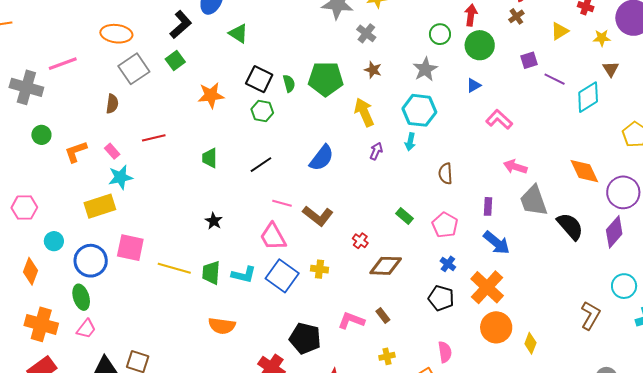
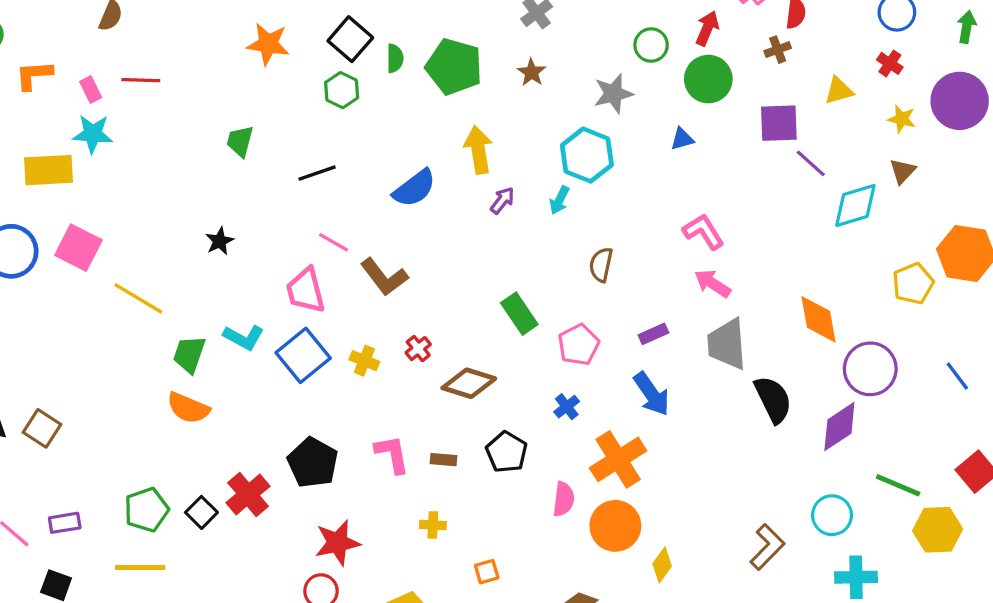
purple square: (529, 60) -> (779, 123), size x1.5
yellow arrow: (364, 112) -> (478, 150), moved
pink L-shape: (499, 119) -> (703, 232), moved
red line: (154, 138) -> (141, 80), moved
purple rectangle: (488, 206) -> (653, 334), turned 48
green rectangle: (405, 216) -> (519, 314), size x1.4
red cross: (360, 241) -> (418, 349), moved
green trapezoid: (211, 273) -> (189, 354), moved
black pentagon: (441, 298) -> (507, 452), moved
brown rectangle: (383, 316) -> (444, 460), turned -63
pink L-shape: (351, 321) -> (392, 454), turned 44
pink semicircle: (445, 352) -> (564, 499), moved

